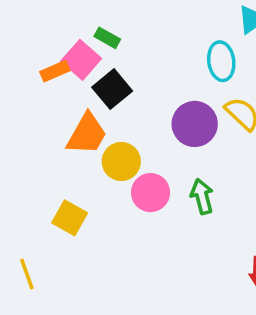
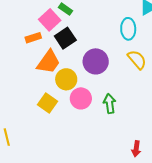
orange rectangle: (55, 71) -> (33, 38), moved
purple circle: (195, 124) -> (96, 61), moved
yellow square: (70, 218) -> (47, 103), moved

